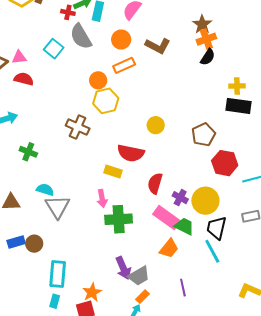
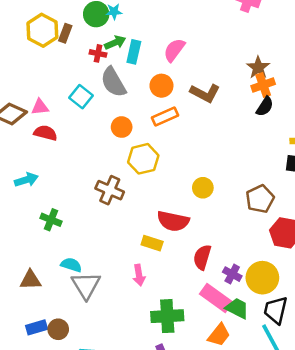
orange circle: (98, 80) -> (122, 127), moved
green cross: (119, 219) -> (167, 316), moved

